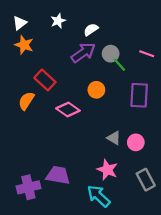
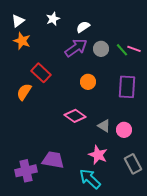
green line: (119, 65) -> (122, 50), moved
pink diamond: (68, 110) -> (75, 116), moved

